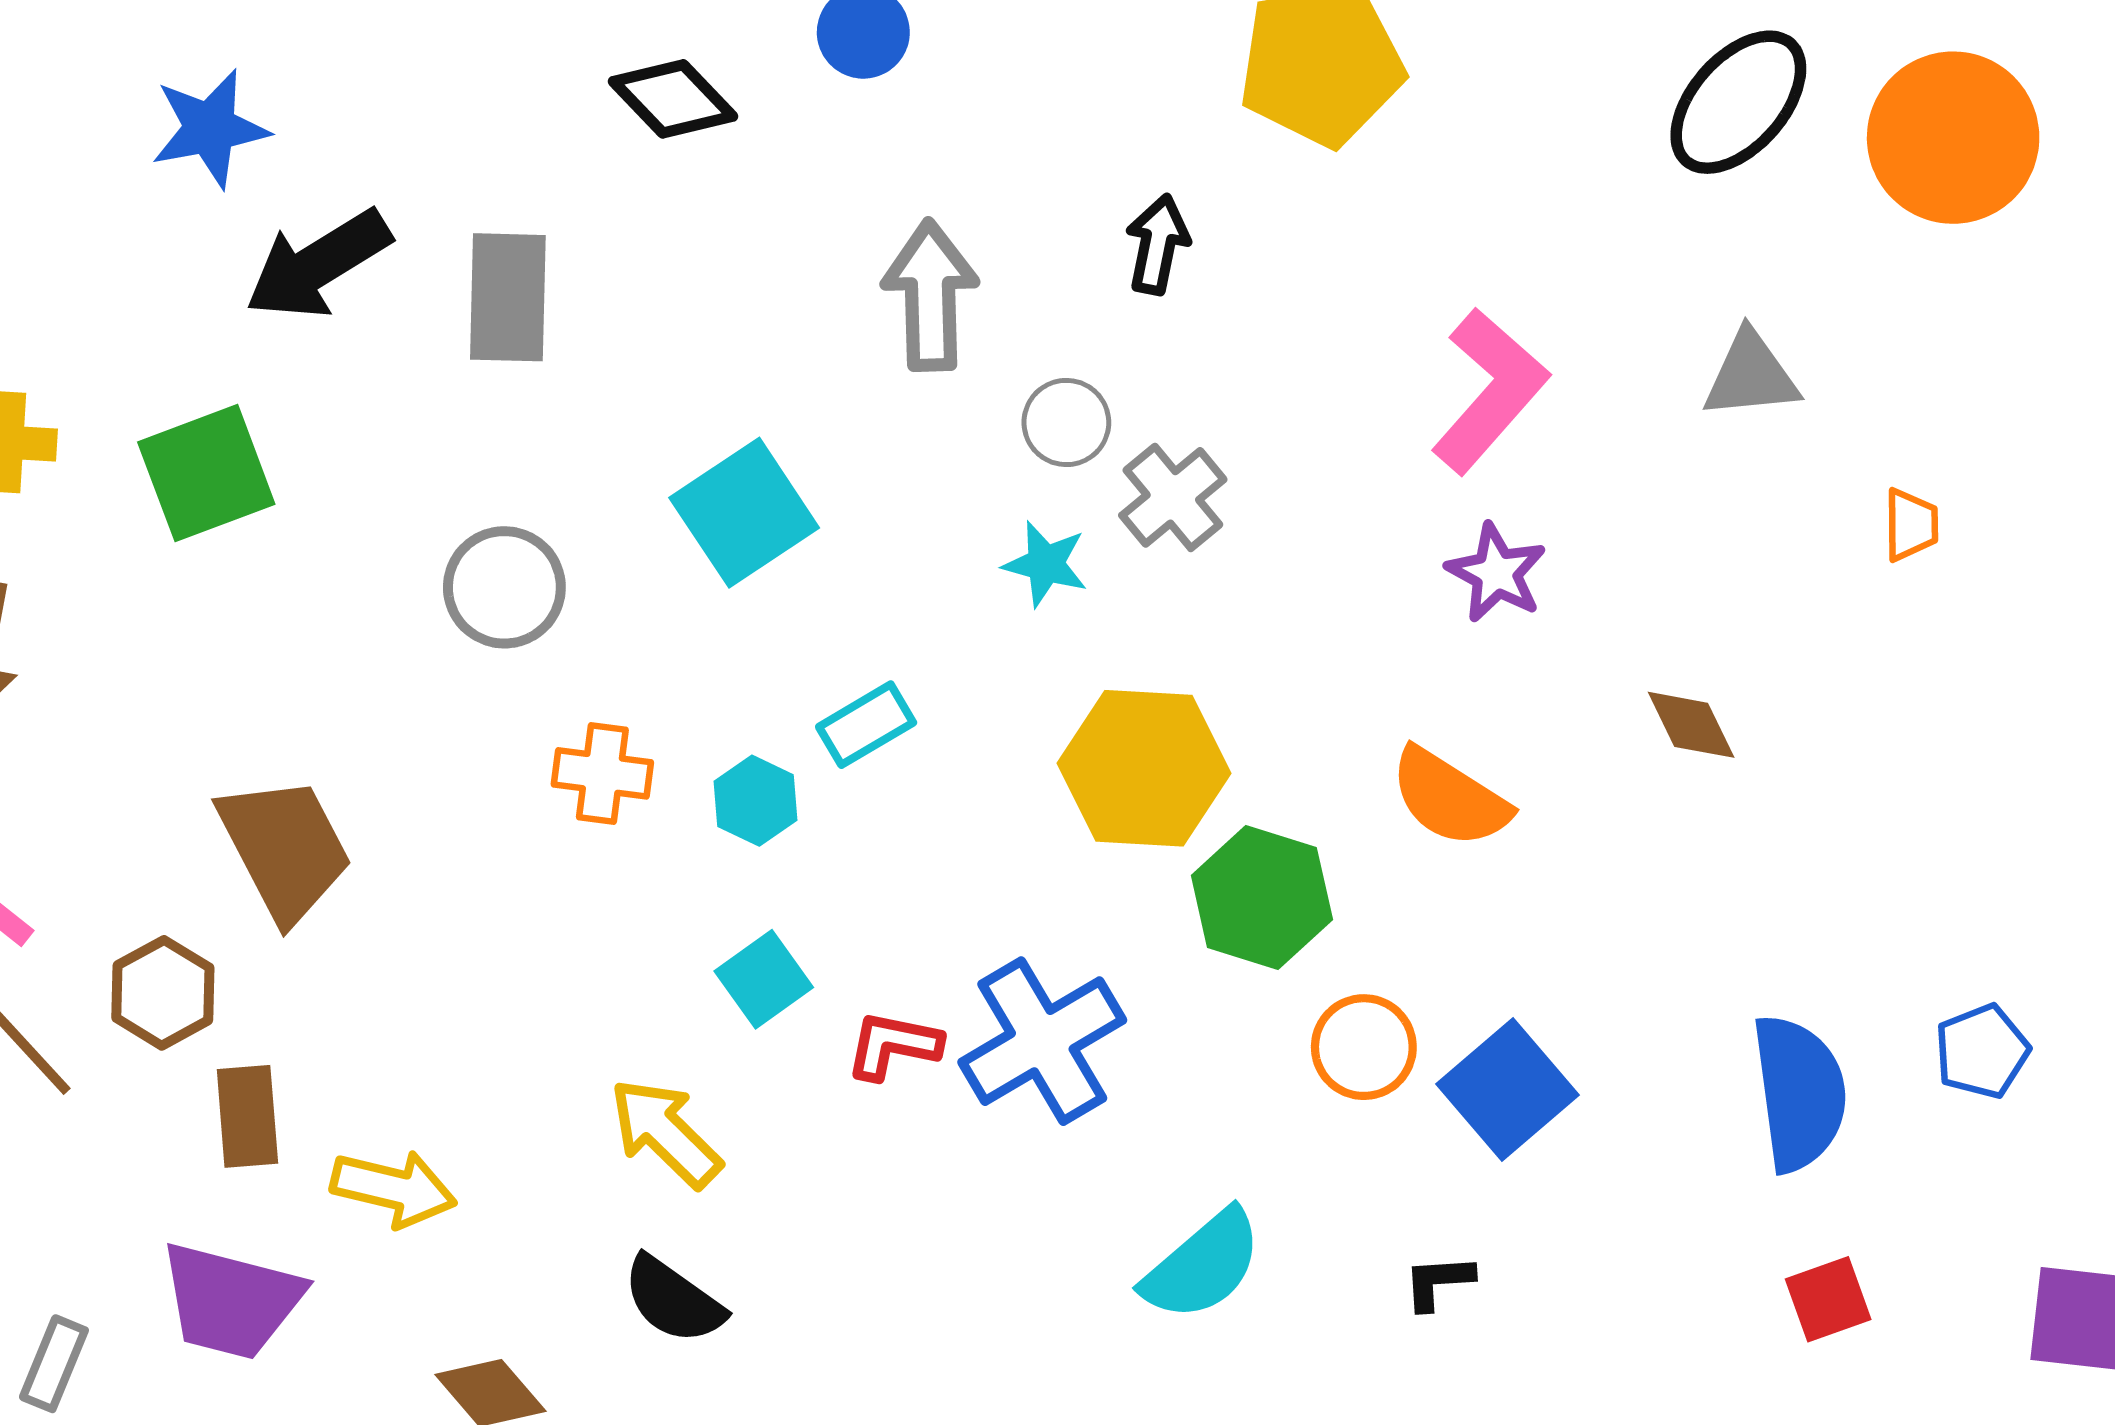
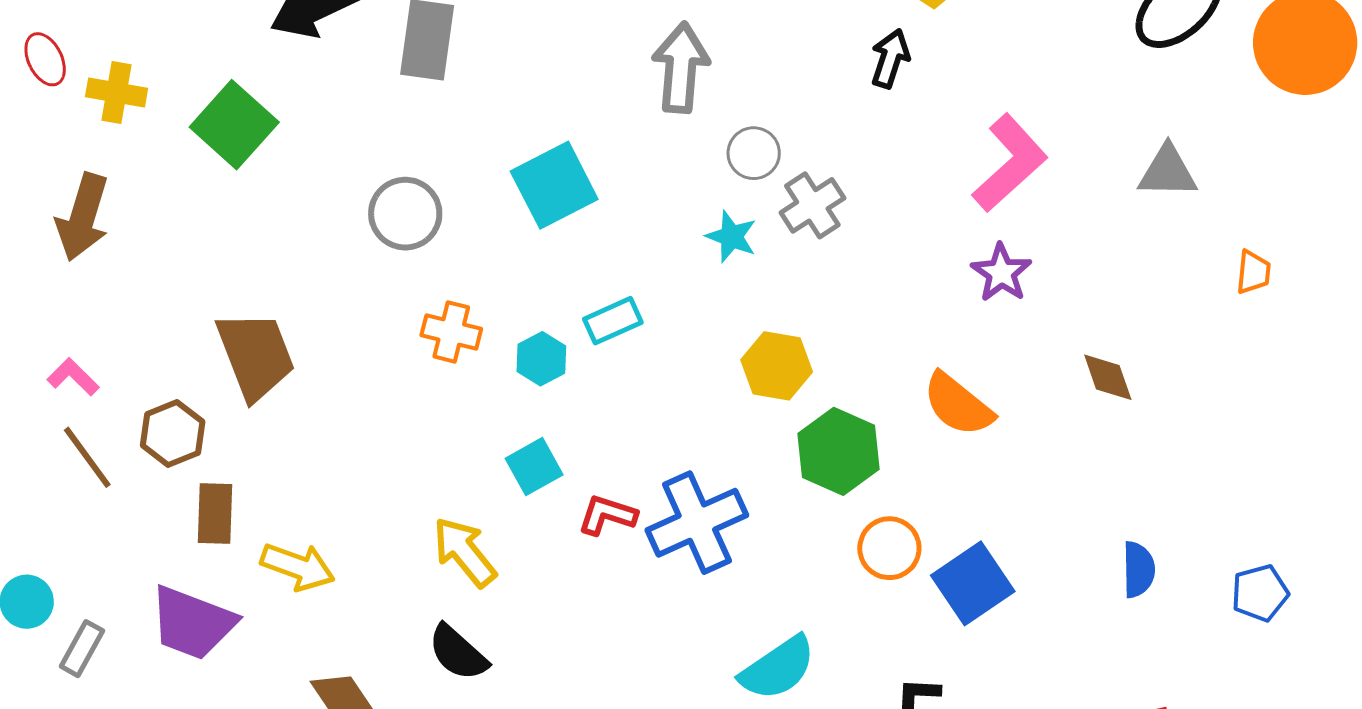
black arrow: (1157, 244) -> (890, 58), moved
green square: (206, 473) -> (234, 125), turned -34
yellow hexagon: (1144, 768) -> (777, 366), size x0.7
blue semicircle: (1799, 1093) -> (1139, 570), moved, size x0.6

